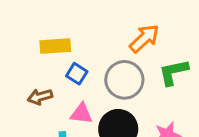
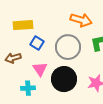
orange arrow: (144, 38) -> (81, 20), turned 60
pink triangle: (81, 114) -> (40, 69), turned 49

